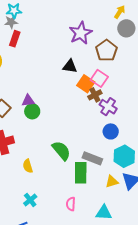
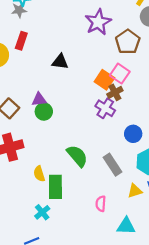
red rectangle: (15, 39) -> (21, 41), moved
black triangle: (70, 66) -> (60, 62), moved
purple cross: (108, 107) -> (105, 108), moved
gray rectangle: (92, 158) -> (112, 165), turned 36
green rectangle: (81, 173) -> (55, 187), moved
pink semicircle: (71, 204) -> (101, 204), moved

